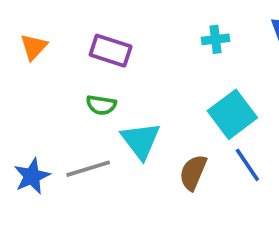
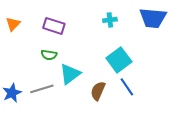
cyan triangle: (141, 141) -> (70, 74), turned 30

